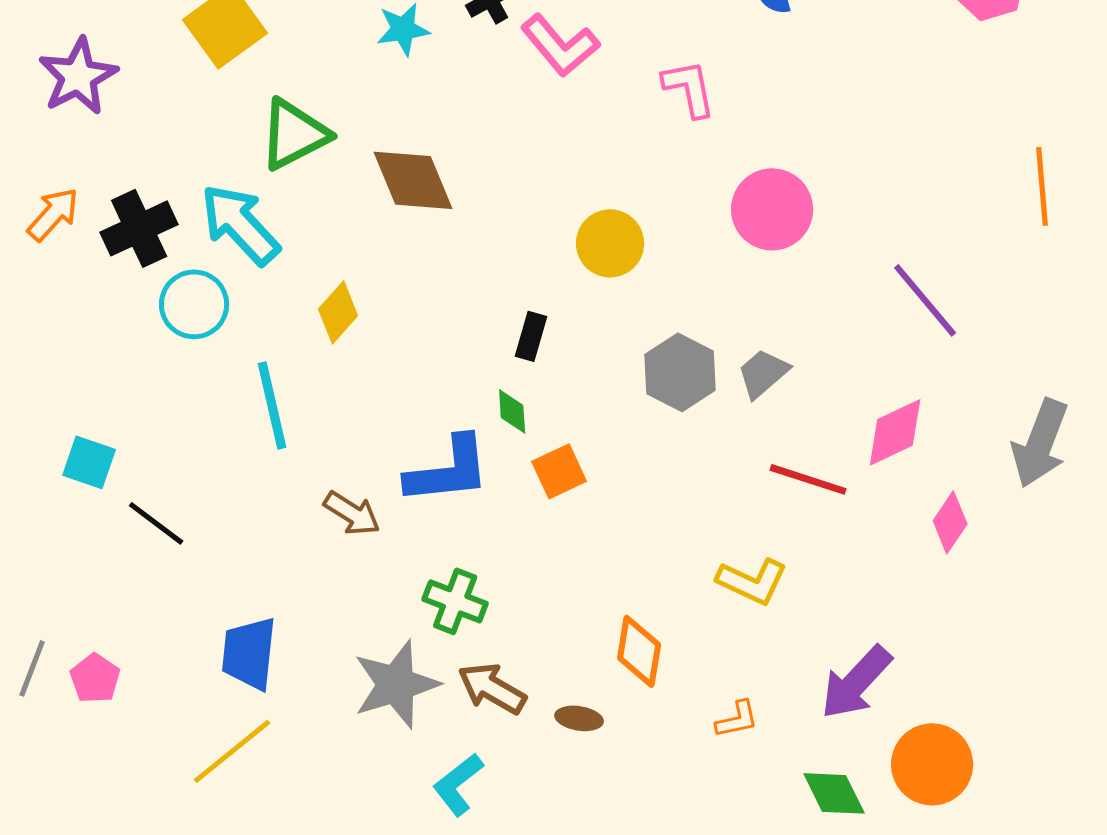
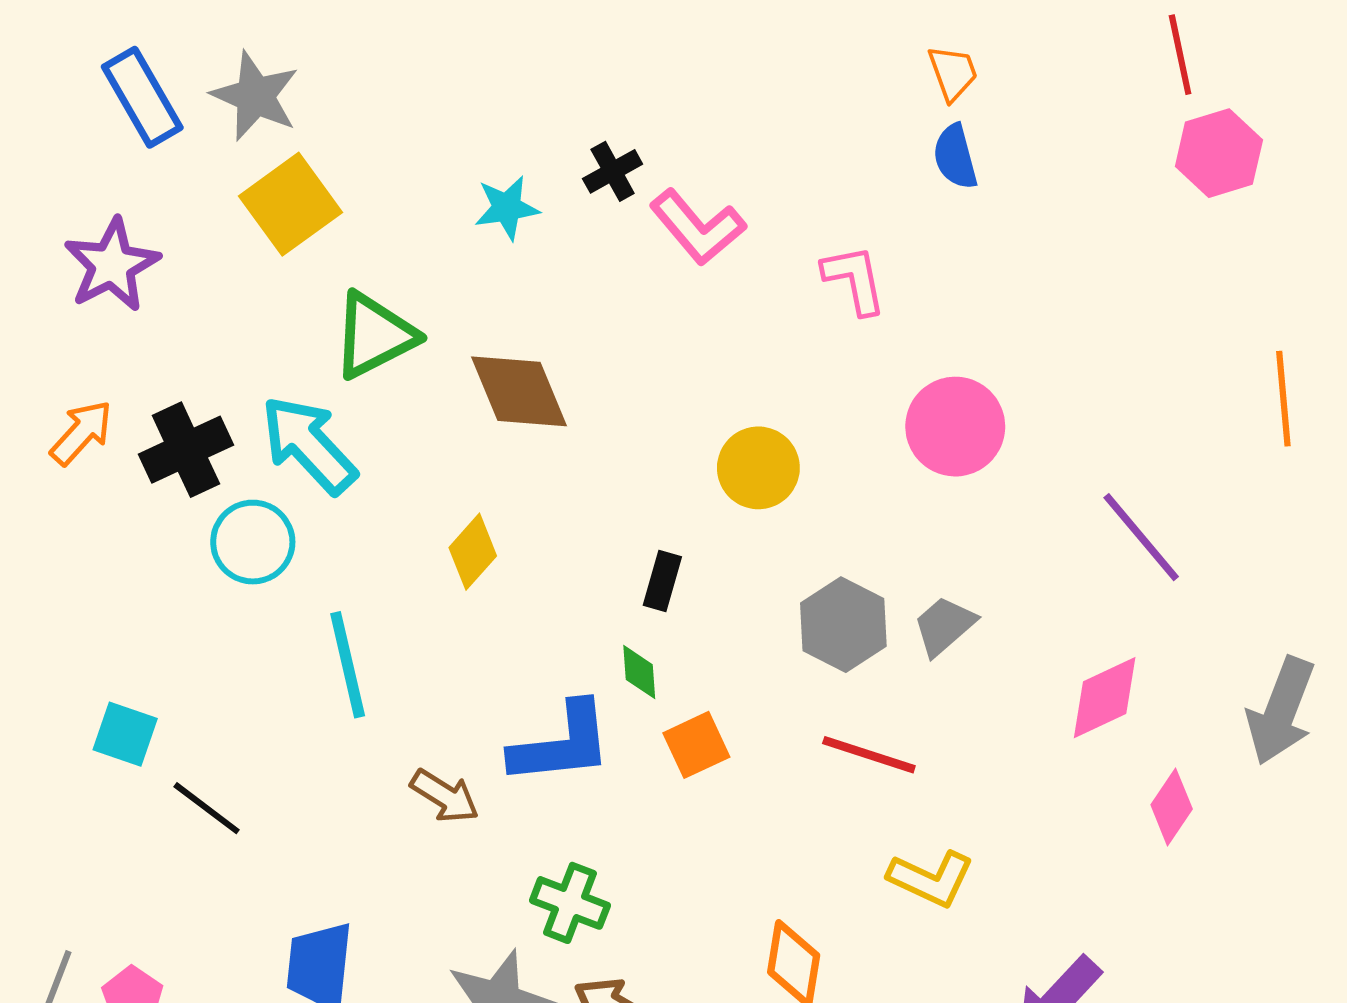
yellow diamond: (338, 312) -> (473, 552), moved
red line: (808, 479) -> (869, 755), moved

